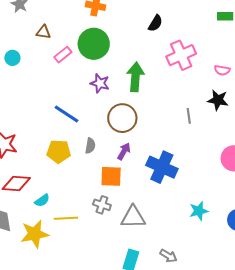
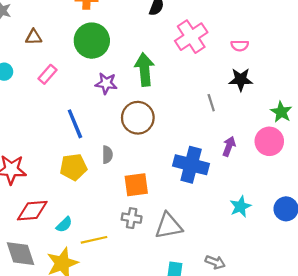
pink rectangle: (63, 55) -> (47, 74), moved
blue line: (66, 114) -> (75, 124), turned 44
purple arrow: (124, 151) -> (229, 146), moved

